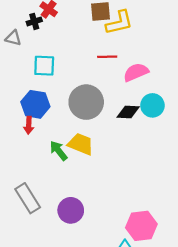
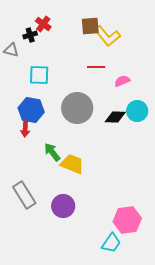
yellow L-shape: (119, 23) -> (107, 36), turned 64
pink semicircle: (136, 72) -> (122, 81), size x0.7
yellow trapezoid: (81, 144) -> (72, 164), moved

